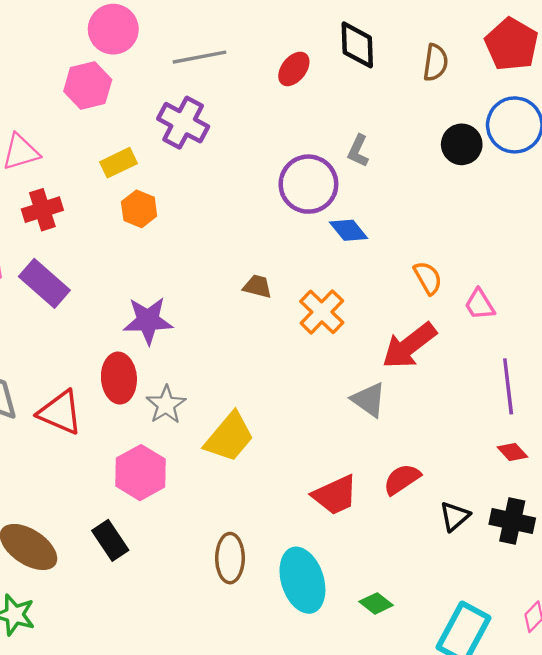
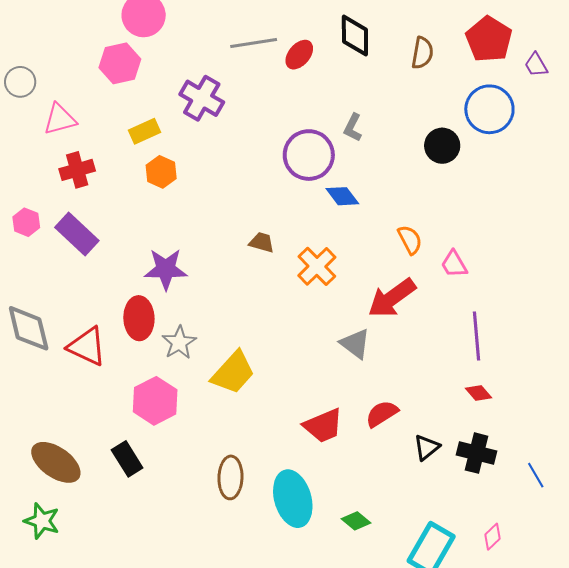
gray line: (199, 57) -> (254, 43), moved
black circle: (462, 144) -> (442, 146), moved

